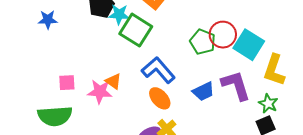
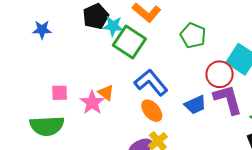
red circle: (223, 35) -> (220, 74), moved
green pentagon: (203, 42) -> (193, 35), moved
pink star: (100, 92) -> (92, 103), turned 30

